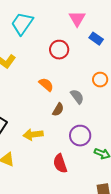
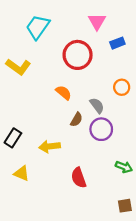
blue rectangle: (96, 39) -> (117, 43), turned -56
red circle: (59, 50) -> (78, 55), size x1.4
purple circle: (80, 136) -> (101, 129), moved

